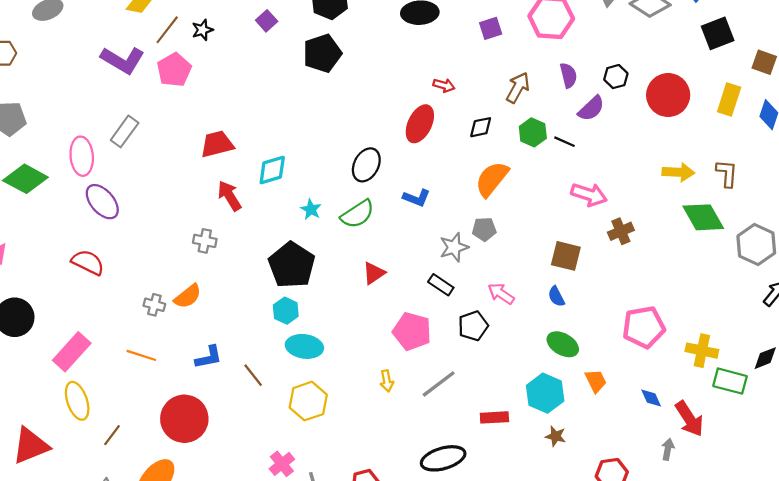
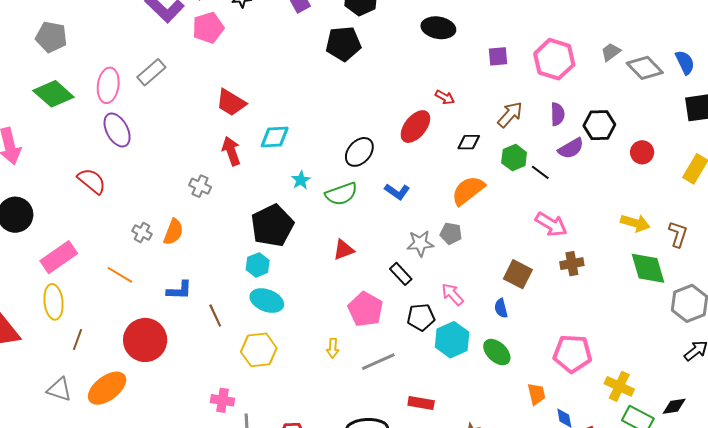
black hexagon: (616, 77) -> (599, 125), size x1.4
red circle: (668, 95) -> (642, 152), size x0.6
red trapezoid: (217, 144) -> (231, 103), turned -148
orange semicircle: (188, 296) -> (173, 232), turned -44
orange trapezoid: (596, 381) -> (536, 394), moved
cyan hexagon: (545, 393) -> (452, 340), moved
brown line: (112, 435) -> (77, 340), turned -30
pink cross: (282, 464) -> (222, 400), turned 35

